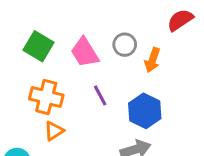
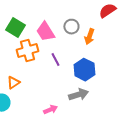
orange cross: (46, 97) -> (27, 51), moved, turned -30
orange triangle: (54, 131) -> (13, 83), moved

